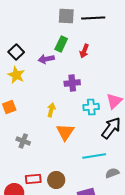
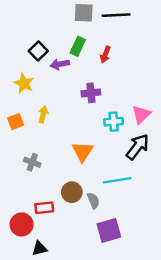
black square: (16, 52) -> (38, 51), moved
yellow arrow: (51, 110) -> (43, 114), moved
gray semicircle: (112, 173) -> (93, 201), moved, turned 88
brown circle: (56, 180) -> (72, 192), moved

